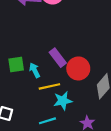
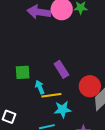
red circle: (78, 68) -> (90, 86), moved
cyan arrow: (35, 70) -> (40, 87), moved

